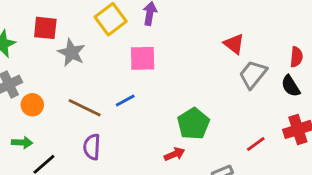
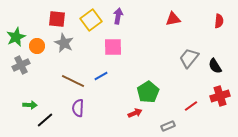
red square: (45, 28) -> (57, 19), moved
red triangle: (234, 44) -> (173, 19), moved, turned -49
red semicircle: (296, 57) -> (219, 21), moved
orange circle: (32, 105) -> (37, 46), moved

